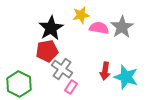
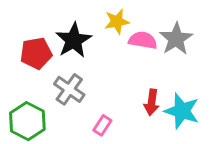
red pentagon: (47, 51) -> (36, 53), moved
gray cross: (62, 69) -> (69, 89), moved

